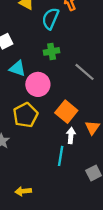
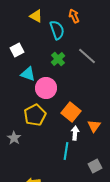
cyan semicircle: (50, 19) -> (57, 30), turned 138
green cross: (52, 51) -> (58, 59), turned -32
gray line: (84, 72) -> (87, 56), moved

